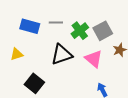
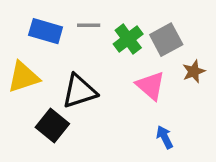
yellow triangle: (17, 54) -> (23, 77), size x1.5
black triangle: (62, 55) -> (79, 91), moved

